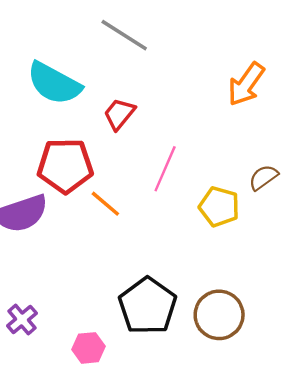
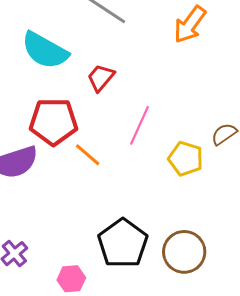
orange arrow: (246, 84) -> (190, 24), moved

